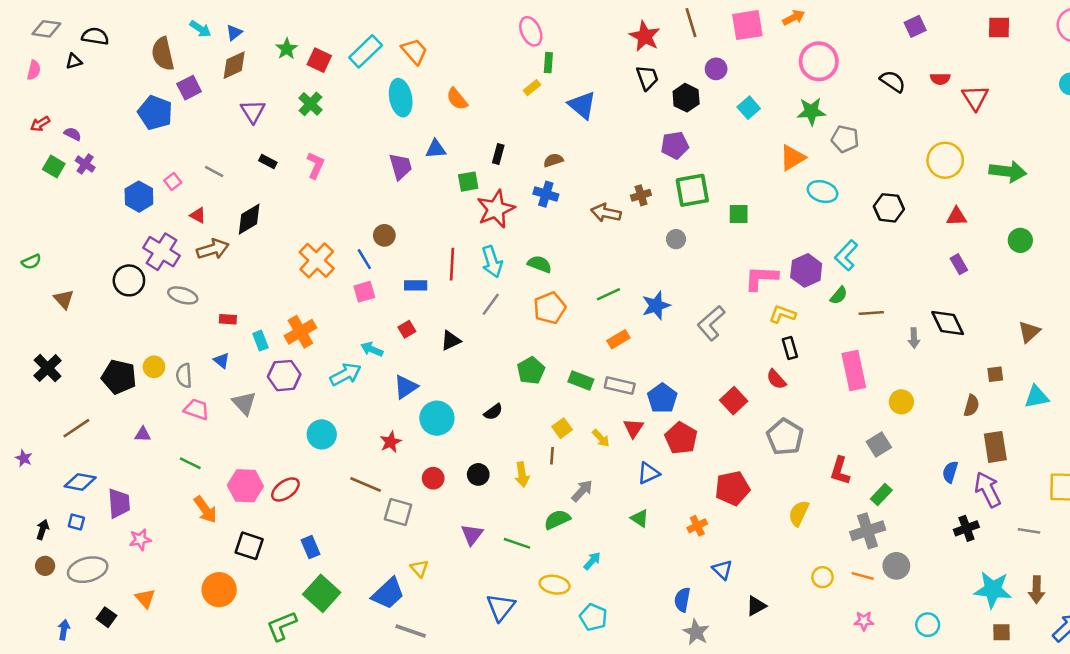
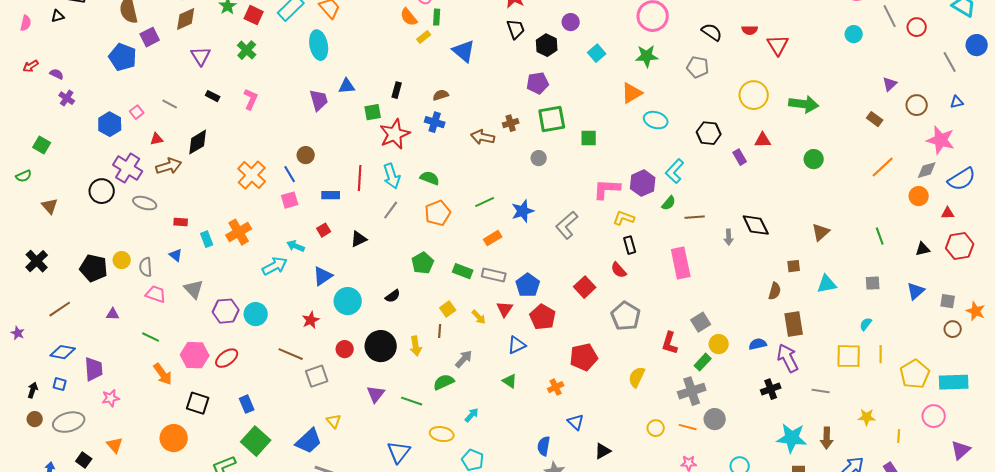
orange semicircle: (457, 99) -> (409, 17), moved
gray pentagon: (845, 139) -> (698, 67), moved
green square: (54, 167) -> (42, 145), moved
red triangle: (198, 215) -> (157, 139), turned -40
purple rectangle: (959, 264) -> (740, 157), moved
purple hexagon: (284, 376) -> (226, 311), moved
yellow circle: (901, 402) -> (719, 344), moved
blue semicircle: (950, 472) -> (758, 344), turned 60
black circle: (478, 474) -> (381, 346), size x1.8
gray square: (398, 512) -> (317, 376), turned -35

